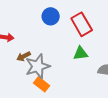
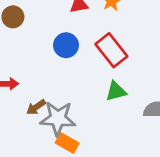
gray star: (38, 66) -> (58, 118), turned 30

